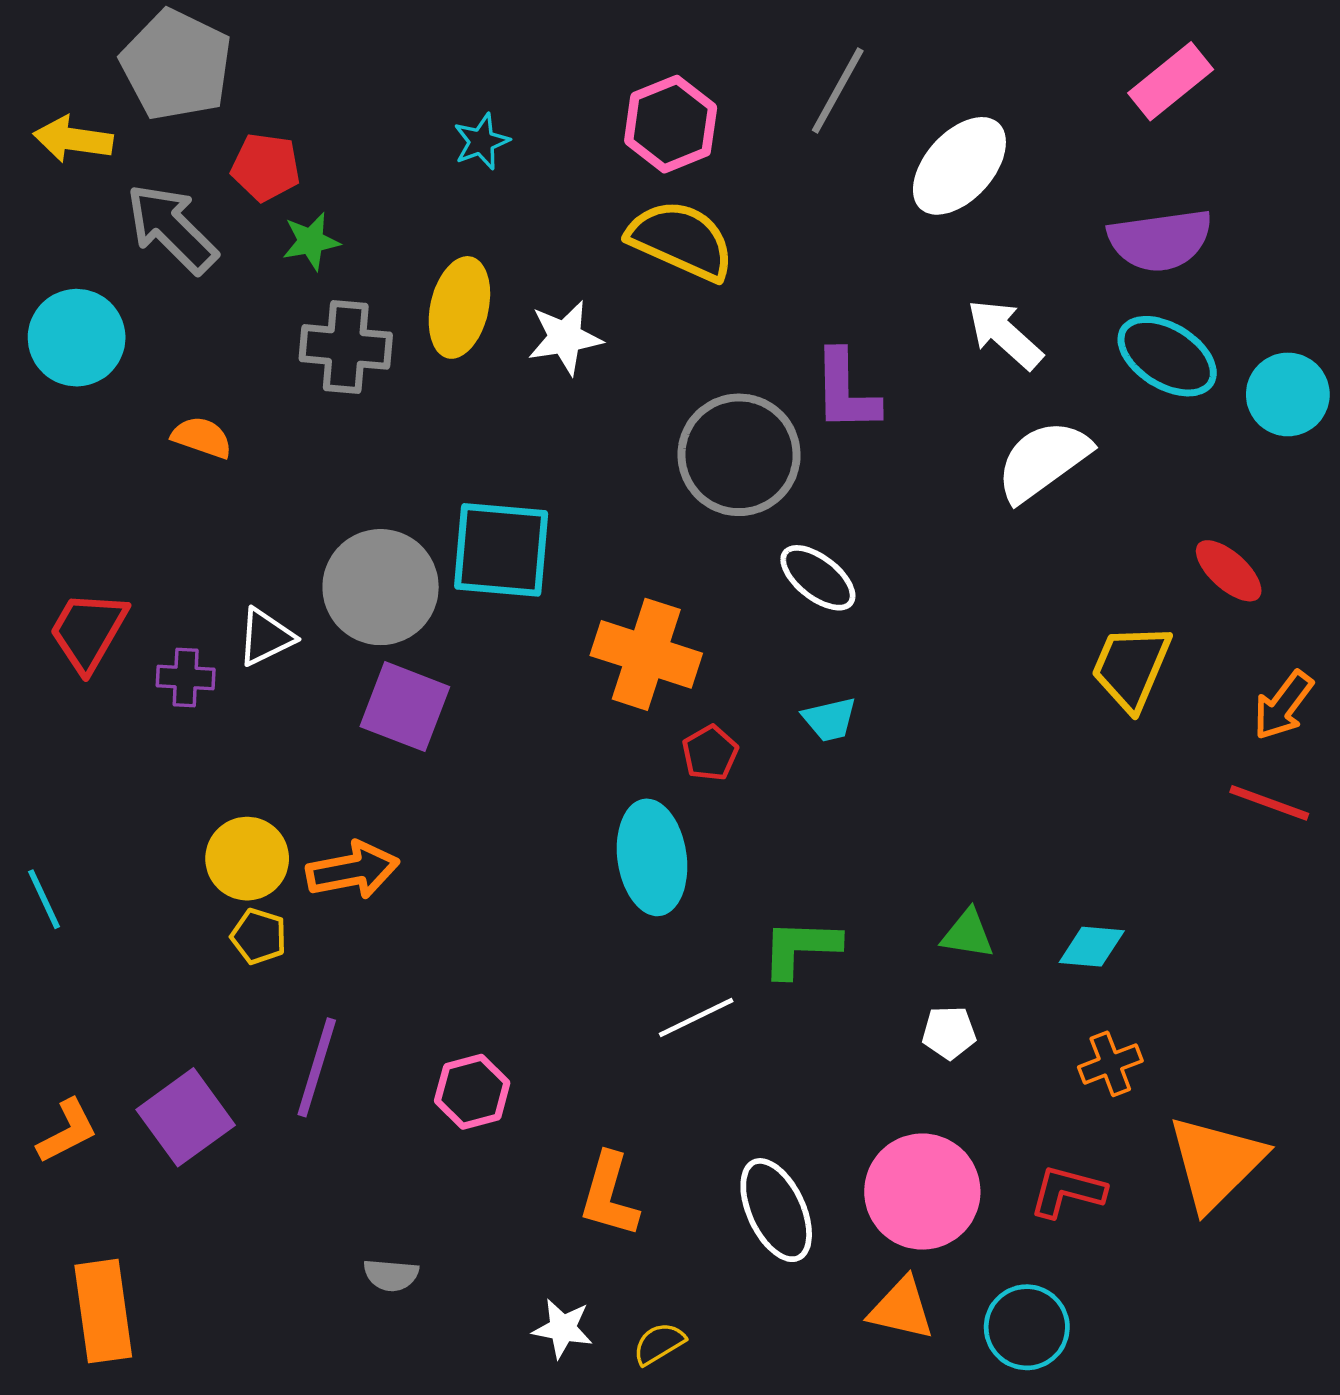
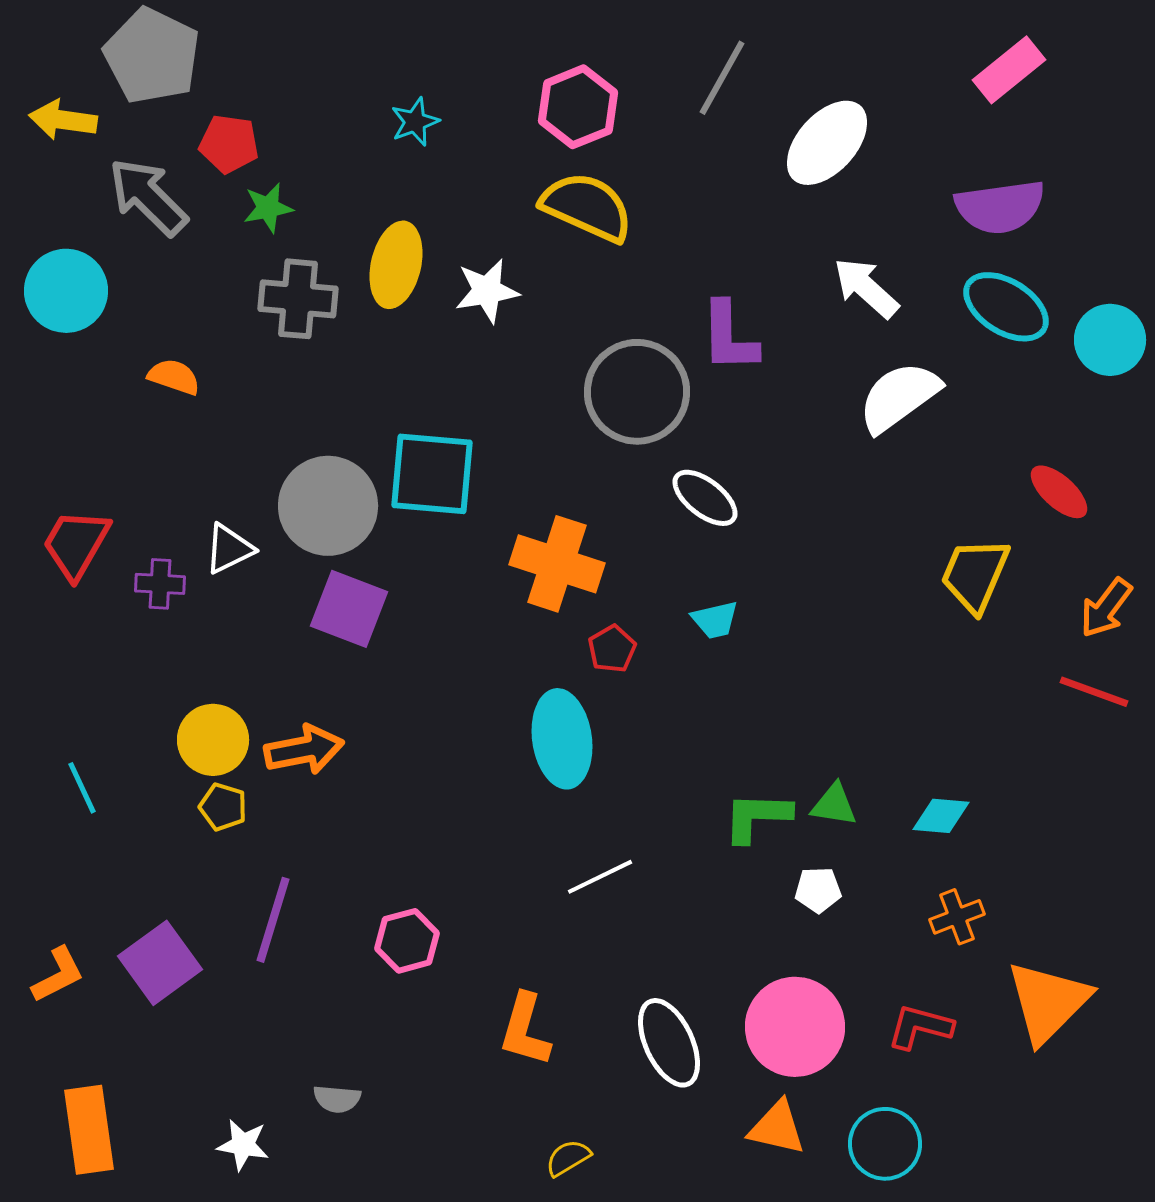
cyan line: (44, 899) -> (82, 788), moved
green L-shape: (801, 948) -> (757, 817), moved
white star: (563, 1328) -> (243, 1145), moved

